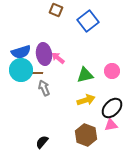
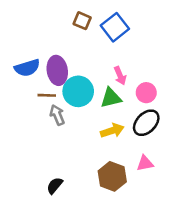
brown square: (56, 10) -> (82, 21), moved
pink arrow: (58, 58) -> (120, 76), moved, turned -152
cyan circle: (21, 70) -> (78, 91), moved
black ellipse: (112, 108) -> (146, 123), moved

